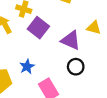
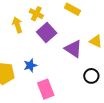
black circle: (76, 67) -> (91, 76), moved

